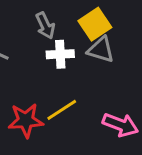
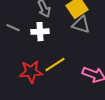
white cross: (60, 54) -> (40, 32), moved

